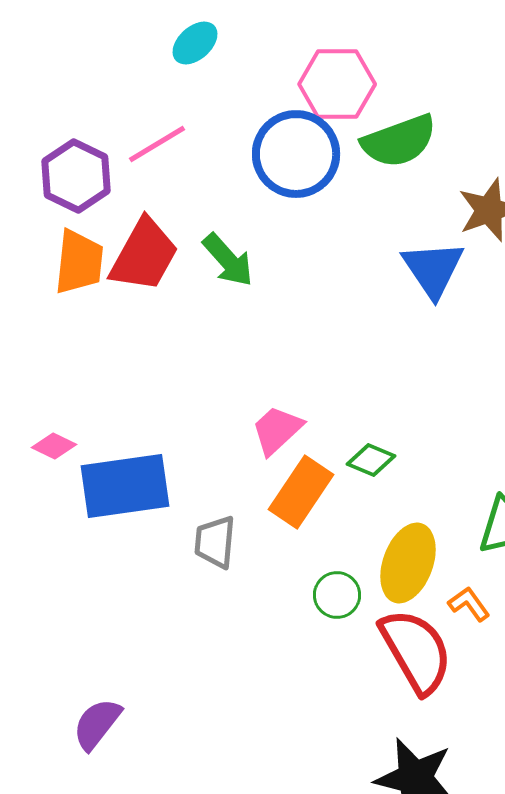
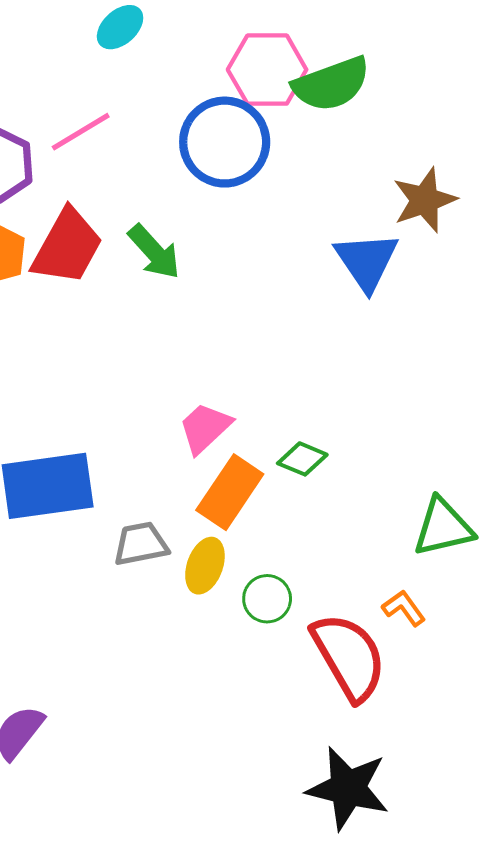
green semicircle: (399, 141) -> (331, 84), moved
gray trapezoid: (215, 542) -> (141, 544), turned 74
yellow ellipse: (408, 563) -> (205, 566), moved, size x0.7

